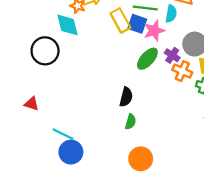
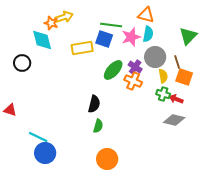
cyan semicircle: (171, 14) -> (148, 34), moved
yellow rectangle: (120, 20) -> (82, 48), moved, turned -70
pink star: (154, 31) -> (131, 37), moved
black circle: (45, 51) -> (22, 63), size x0.7
orange cross: (182, 71) -> (133, 81), moved

